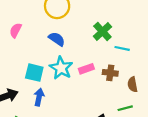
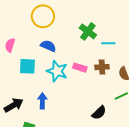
pink rectangle: (86, 69) -> (80, 68), turned 48
cyan square: (34, 73) -> (27, 66), moved

